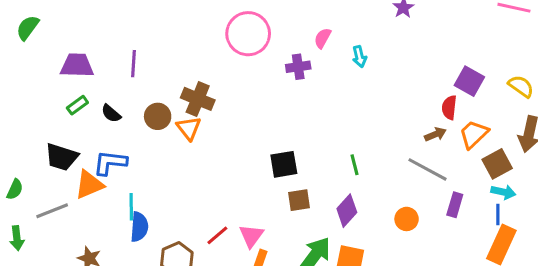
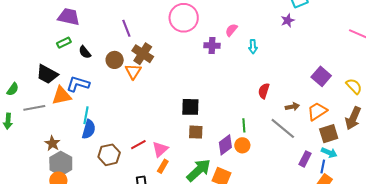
purple line: (133, 64) -> (126, 28), moved, turned -36
red semicircle: (449, 107) -> (264, 91), moved
green line: (354, 165) -> (244, 125), moved
purple rectangle: (455, 205) -> (305, 159), moved
orange circle: (407, 219) -> (242, 145), moved

